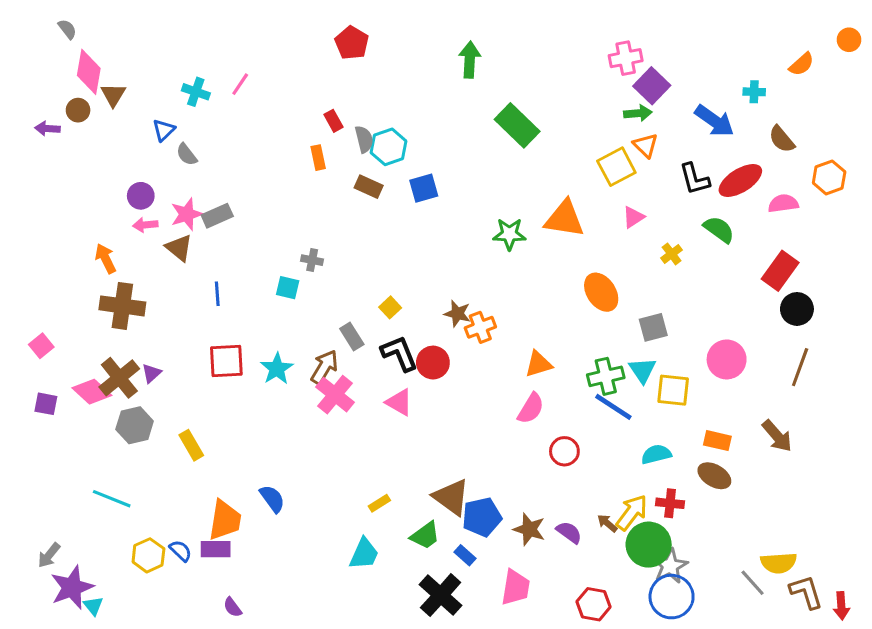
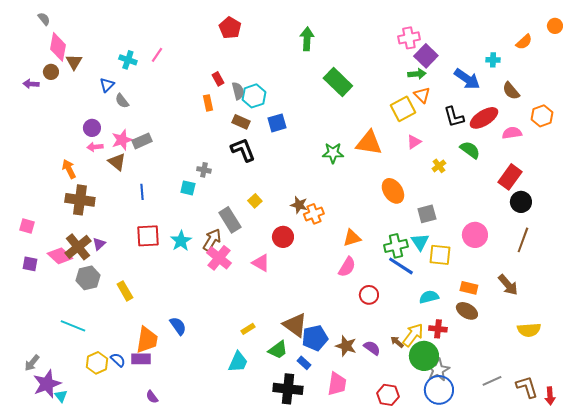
gray rectangle: (352, 337) -> (230, 220), size x1.4
pink square: (41, 346) -> (27, 226), turned -35
black L-shape: (399, 353) -> (243, 150), moved
yellow semicircle: (779, 563) -> (529, 330), moved
gray line: (753, 583) -> (492, 381), turned -72
black cross: (441, 595) -> (288, 389), turned -36

